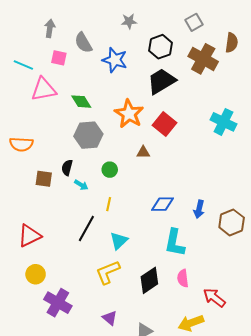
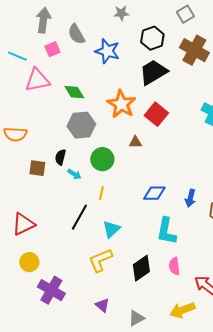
gray arrow: (50, 28) -> (43, 20), size x1.4
pink square: (59, 58) -> (52, 49), turned -35
green circle: (110, 170) -> (102, 159), size x1.5

